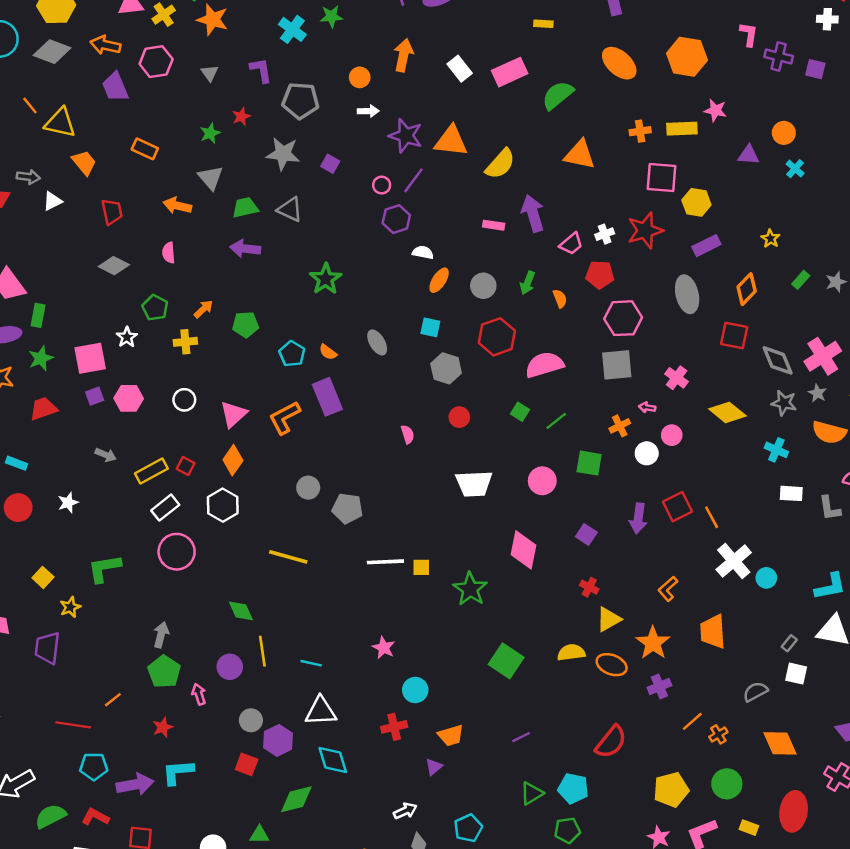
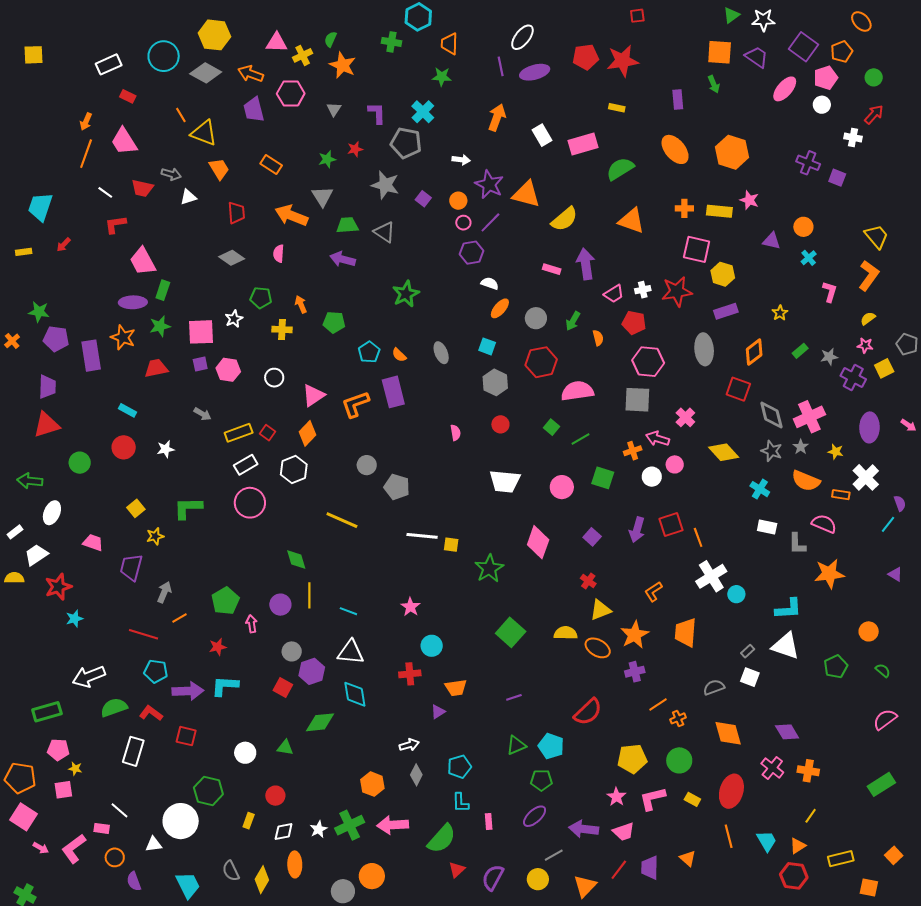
cyan cross: (292, 29) -> (423, 112), moved
pink L-shape: (749, 34) -> (830, 292), moved
orange circle: (360, 77) -> (458, 201), moved
orange arrow: (177, 206) -> (291, 215), size x1.4
green pentagon: (155, 308) -> (261, 298), turned -30
orange arrow: (203, 309) -> (301, 304), turned -78
pink arrow: (647, 407) -> (658, 439), size x1.6
gray arrow: (161, 635) -> (164, 592), moved

